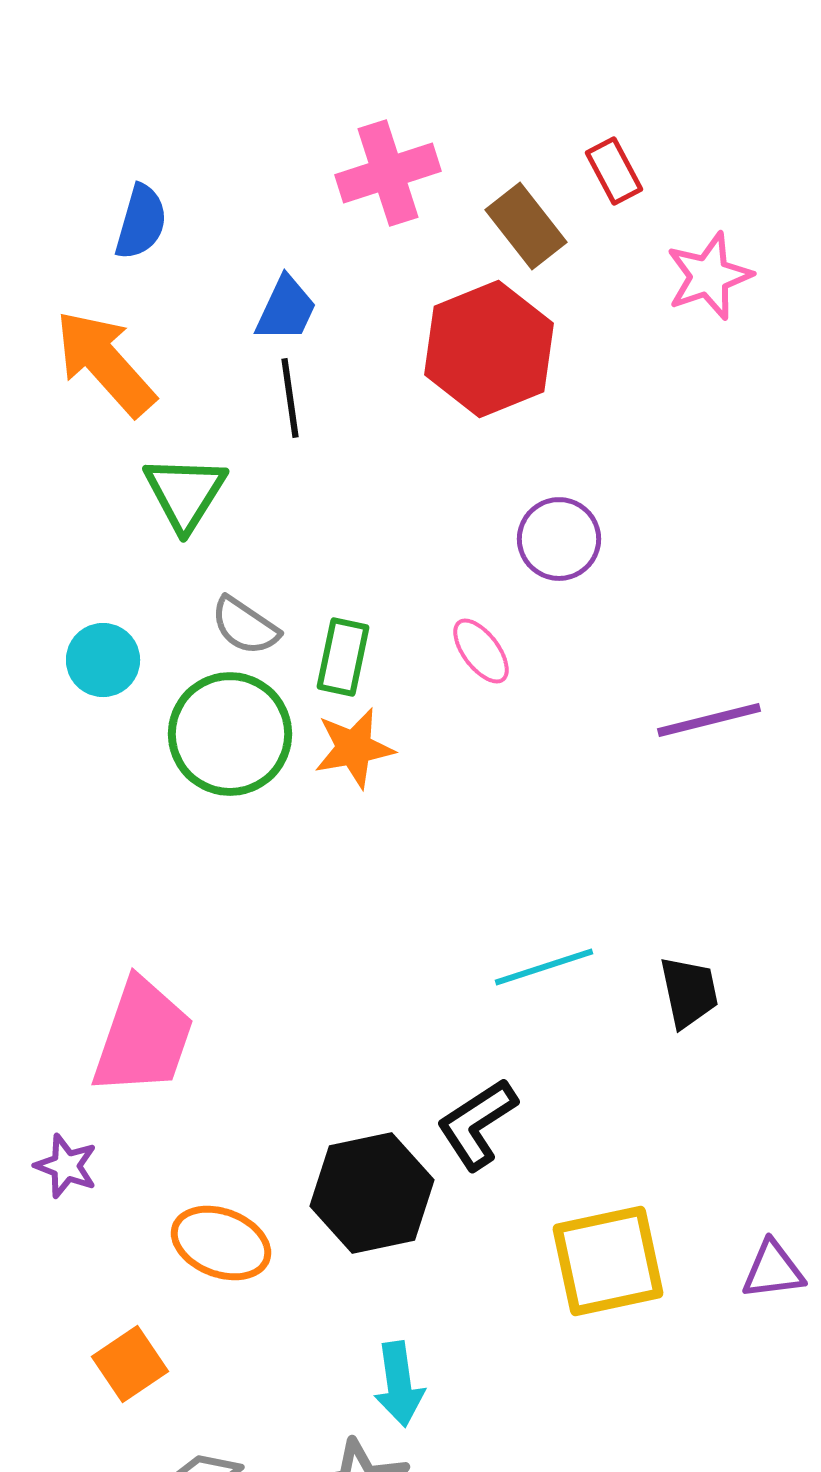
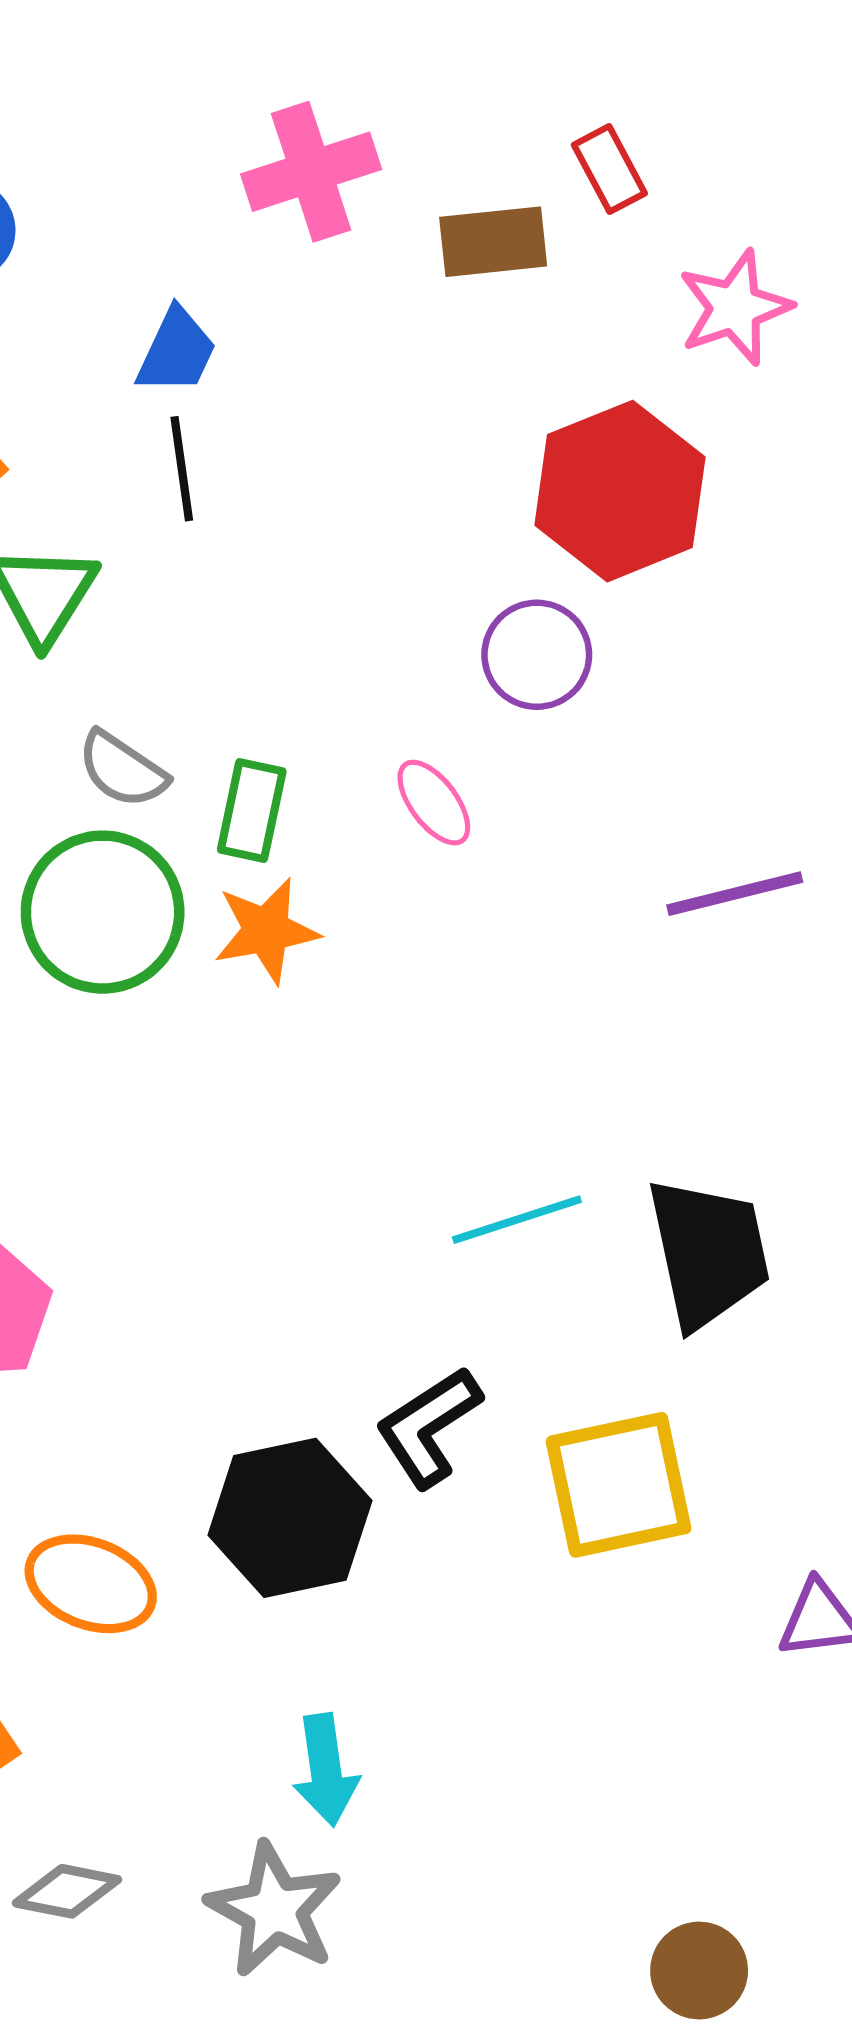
brown rectangle: (526, 226) -> (493, 242), turned -58
red hexagon: (489, 349) -> (620, 491), moved
black trapezoid: (689, 992) -> (708, 1253), size x1.6
yellow square: (608, 1261) -> (619, 1485), moved

